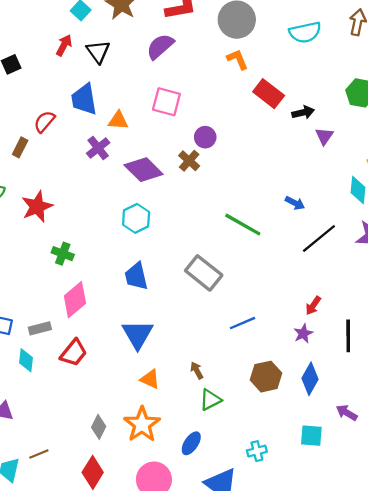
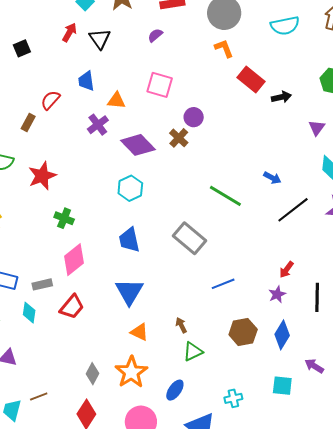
purple semicircle: (160, 46) -> (155, 35), size x0.6
blue trapezoid: (84, 99) -> (86, 81), size x0.7
purple triangle: (324, 136) -> (317, 128), moved

